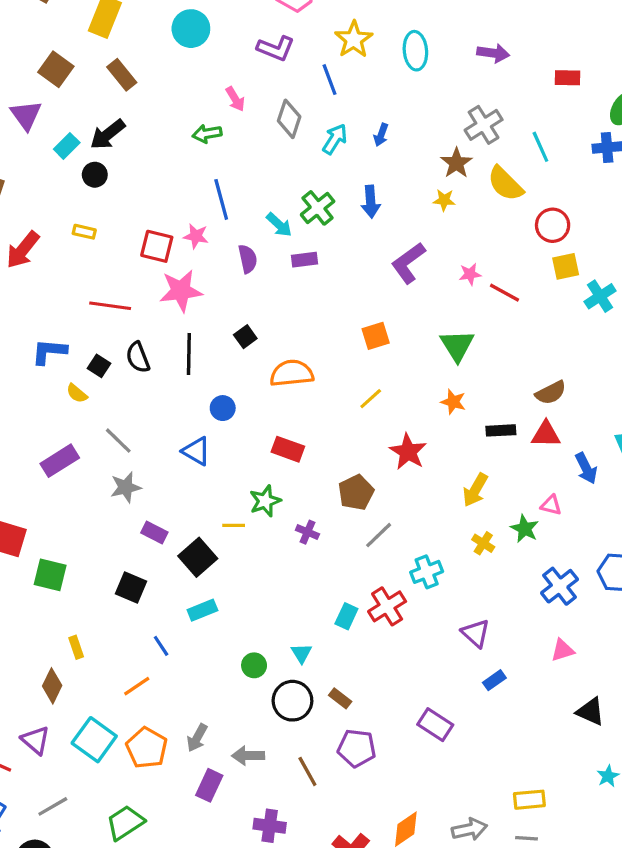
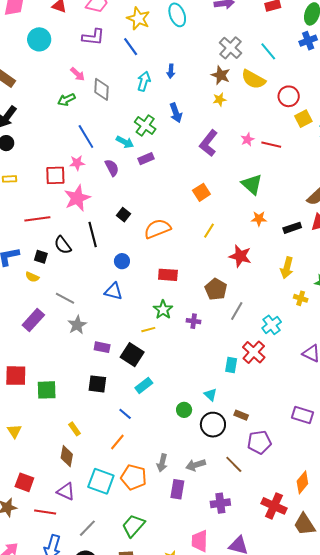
gray diamond: (289, 119) -> (102, 89), moved

